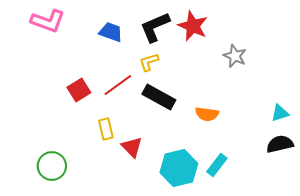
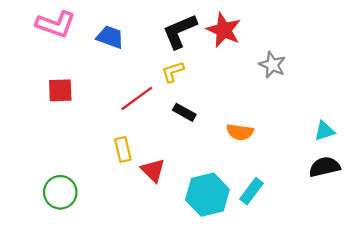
blue trapezoid: (111, 32) -> (110, 37), moved
red square: (79, 90) -> (60, 90), moved, turned 30
black rectangle: (159, 97) -> (184, 112), size x0.6

